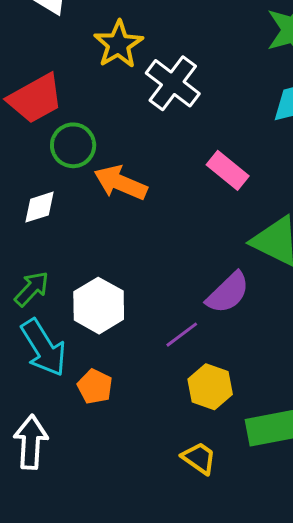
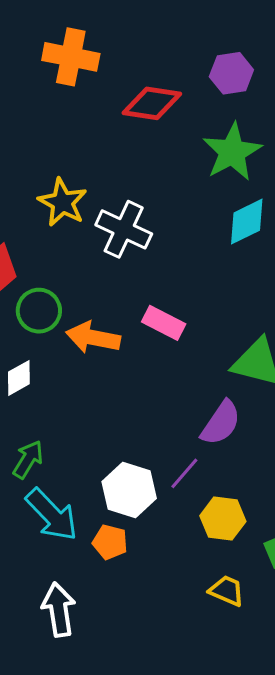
pink rectangle: (228, 170) -> (164, 323), moved
white hexagon: (99, 306) -> (129, 490), moved

